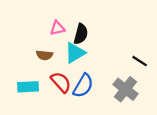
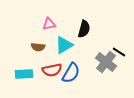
black semicircle: (81, 34) -> (84, 29), moved
red semicircle: (61, 82) -> (52, 70), turned 120
gray cross: (125, 89) -> (106, 62), moved

